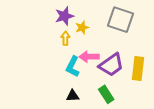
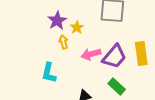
cyan L-shape: (73, 67) -> (49, 73), moved

